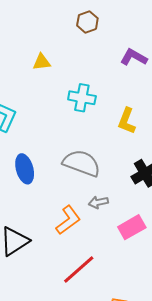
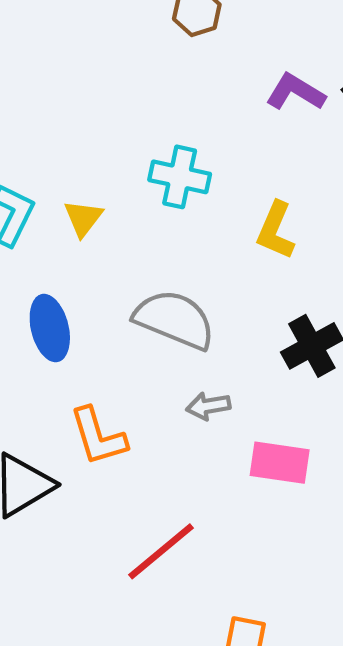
yellow triangle: (42, 62) -> (83, 218), moved, turned -48
orange L-shape: (68, 220) -> (98, 436), moved, turned 108
pink rectangle: (132, 227) -> (280, 463), turned 36

